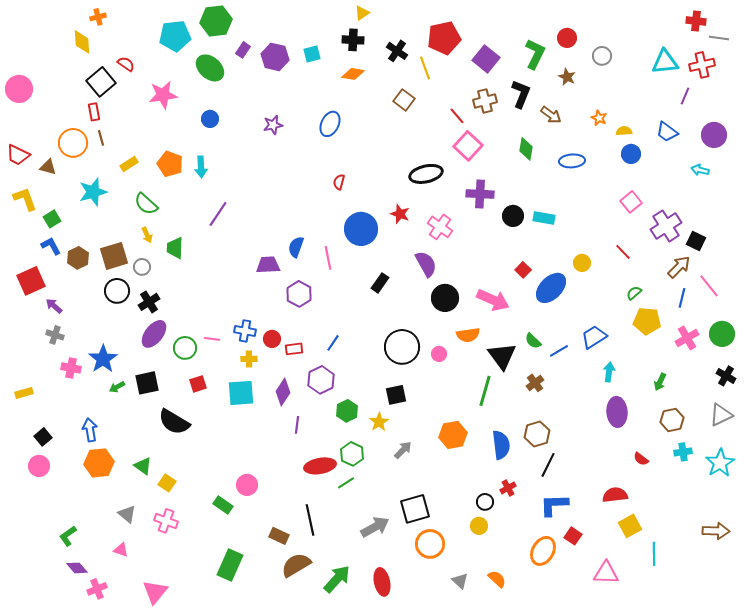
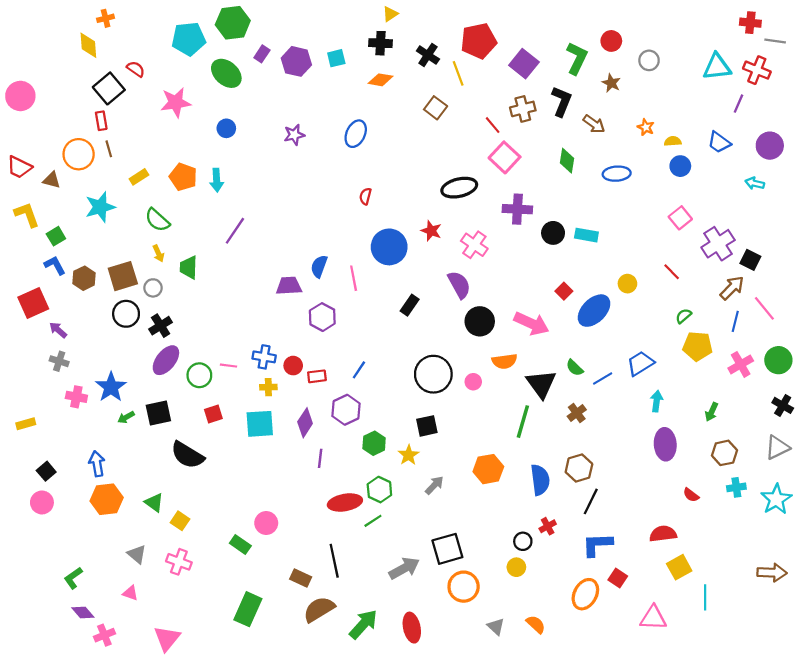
red cross: (702, 65) -> (757, 70), turned 35

